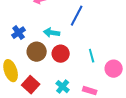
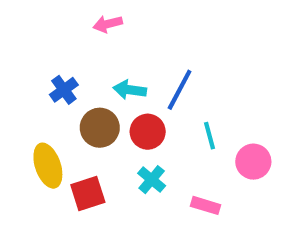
blue line: (77, 16) -> (180, 90), moved
red square: (31, 85) -> (88, 194), turned 30
cyan cross: (63, 87) -> (152, 180), moved

